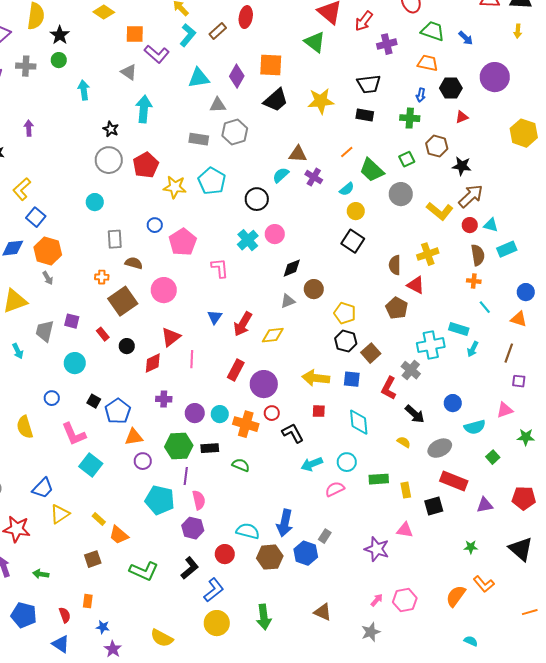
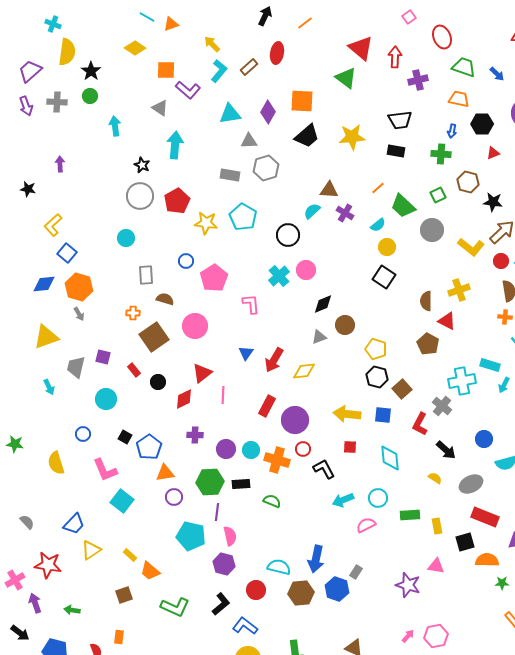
red arrow: (364, 21) -> (395, 57), turned 145
blue L-shape: (214, 590) -> (245, 626), turned -105
orange semicircle: (456, 596) -> (487, 560), moved, turned 55

